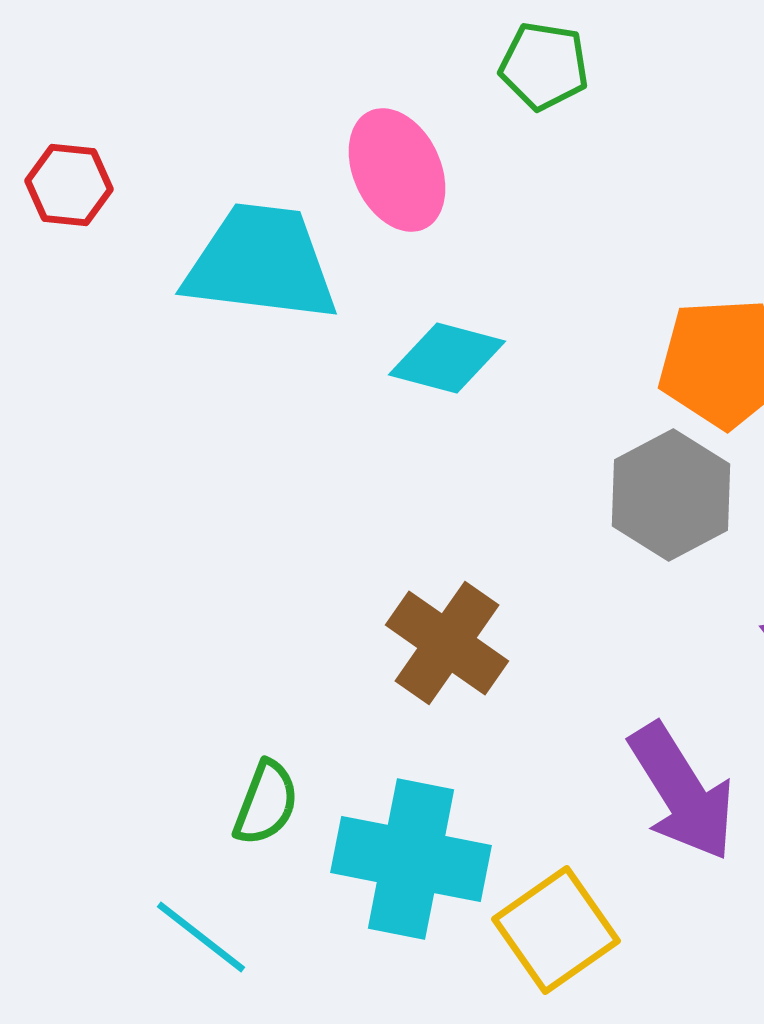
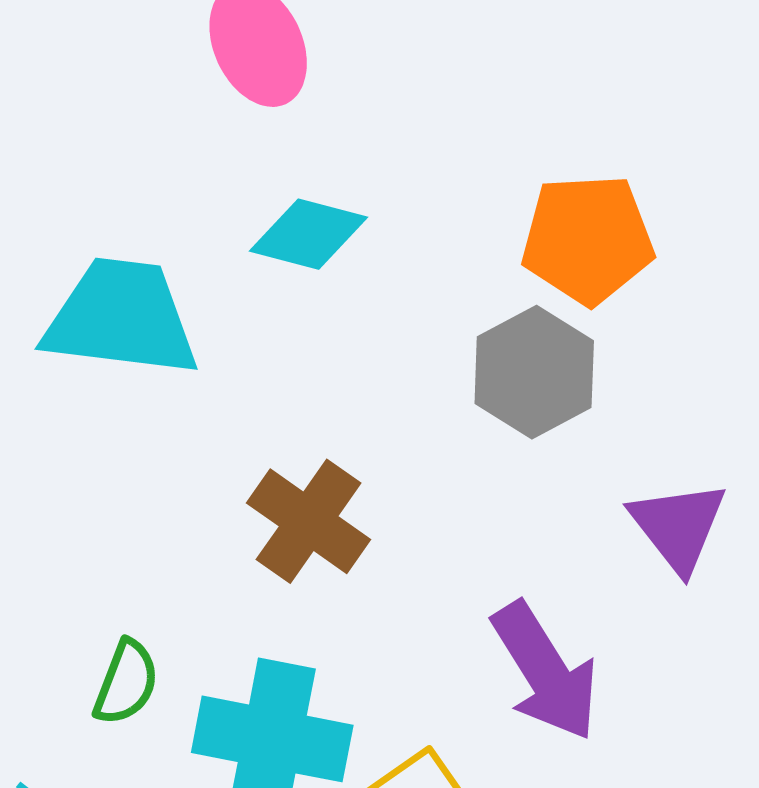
cyan trapezoid: (261, 263) -> (121, 318), moved

